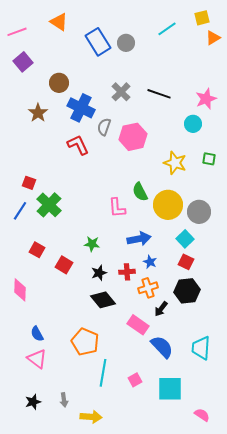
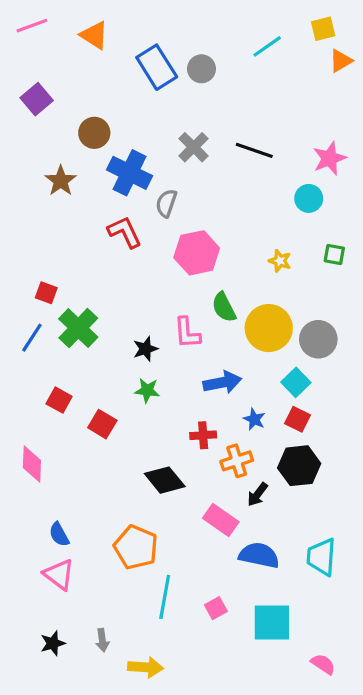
pink line: (17, 32) -> (32, 26), moved
pink hexagon: (133, 137) -> (197, 253), moved
yellow star: (175, 163) -> (280, 261), size x0.6
blue star: (150, 262) -> (254, 419), moved
black star: (99, 273) -> (145, 349), moved
blue semicircle: (162, 347) -> (259, 555), turned -35

